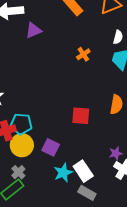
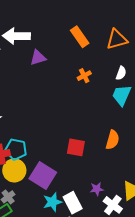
orange cross: (83, 54) -> (84, 76), moved
purple square: (51, 147) -> (43, 176), size x1.5
purple star: (116, 153) -> (97, 189), moved

